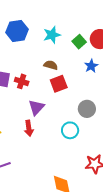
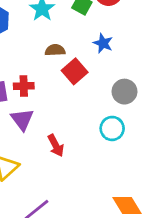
blue star: (91, 66) -> (103, 43), moved
purple triangle: (36, 107) -> (22, 120), moved

